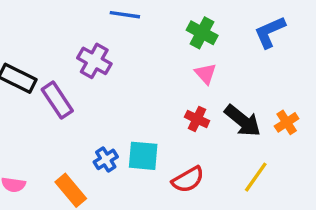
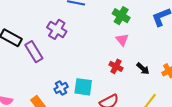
black arrow: (243, 121) -> (143, 69), size x0.6

